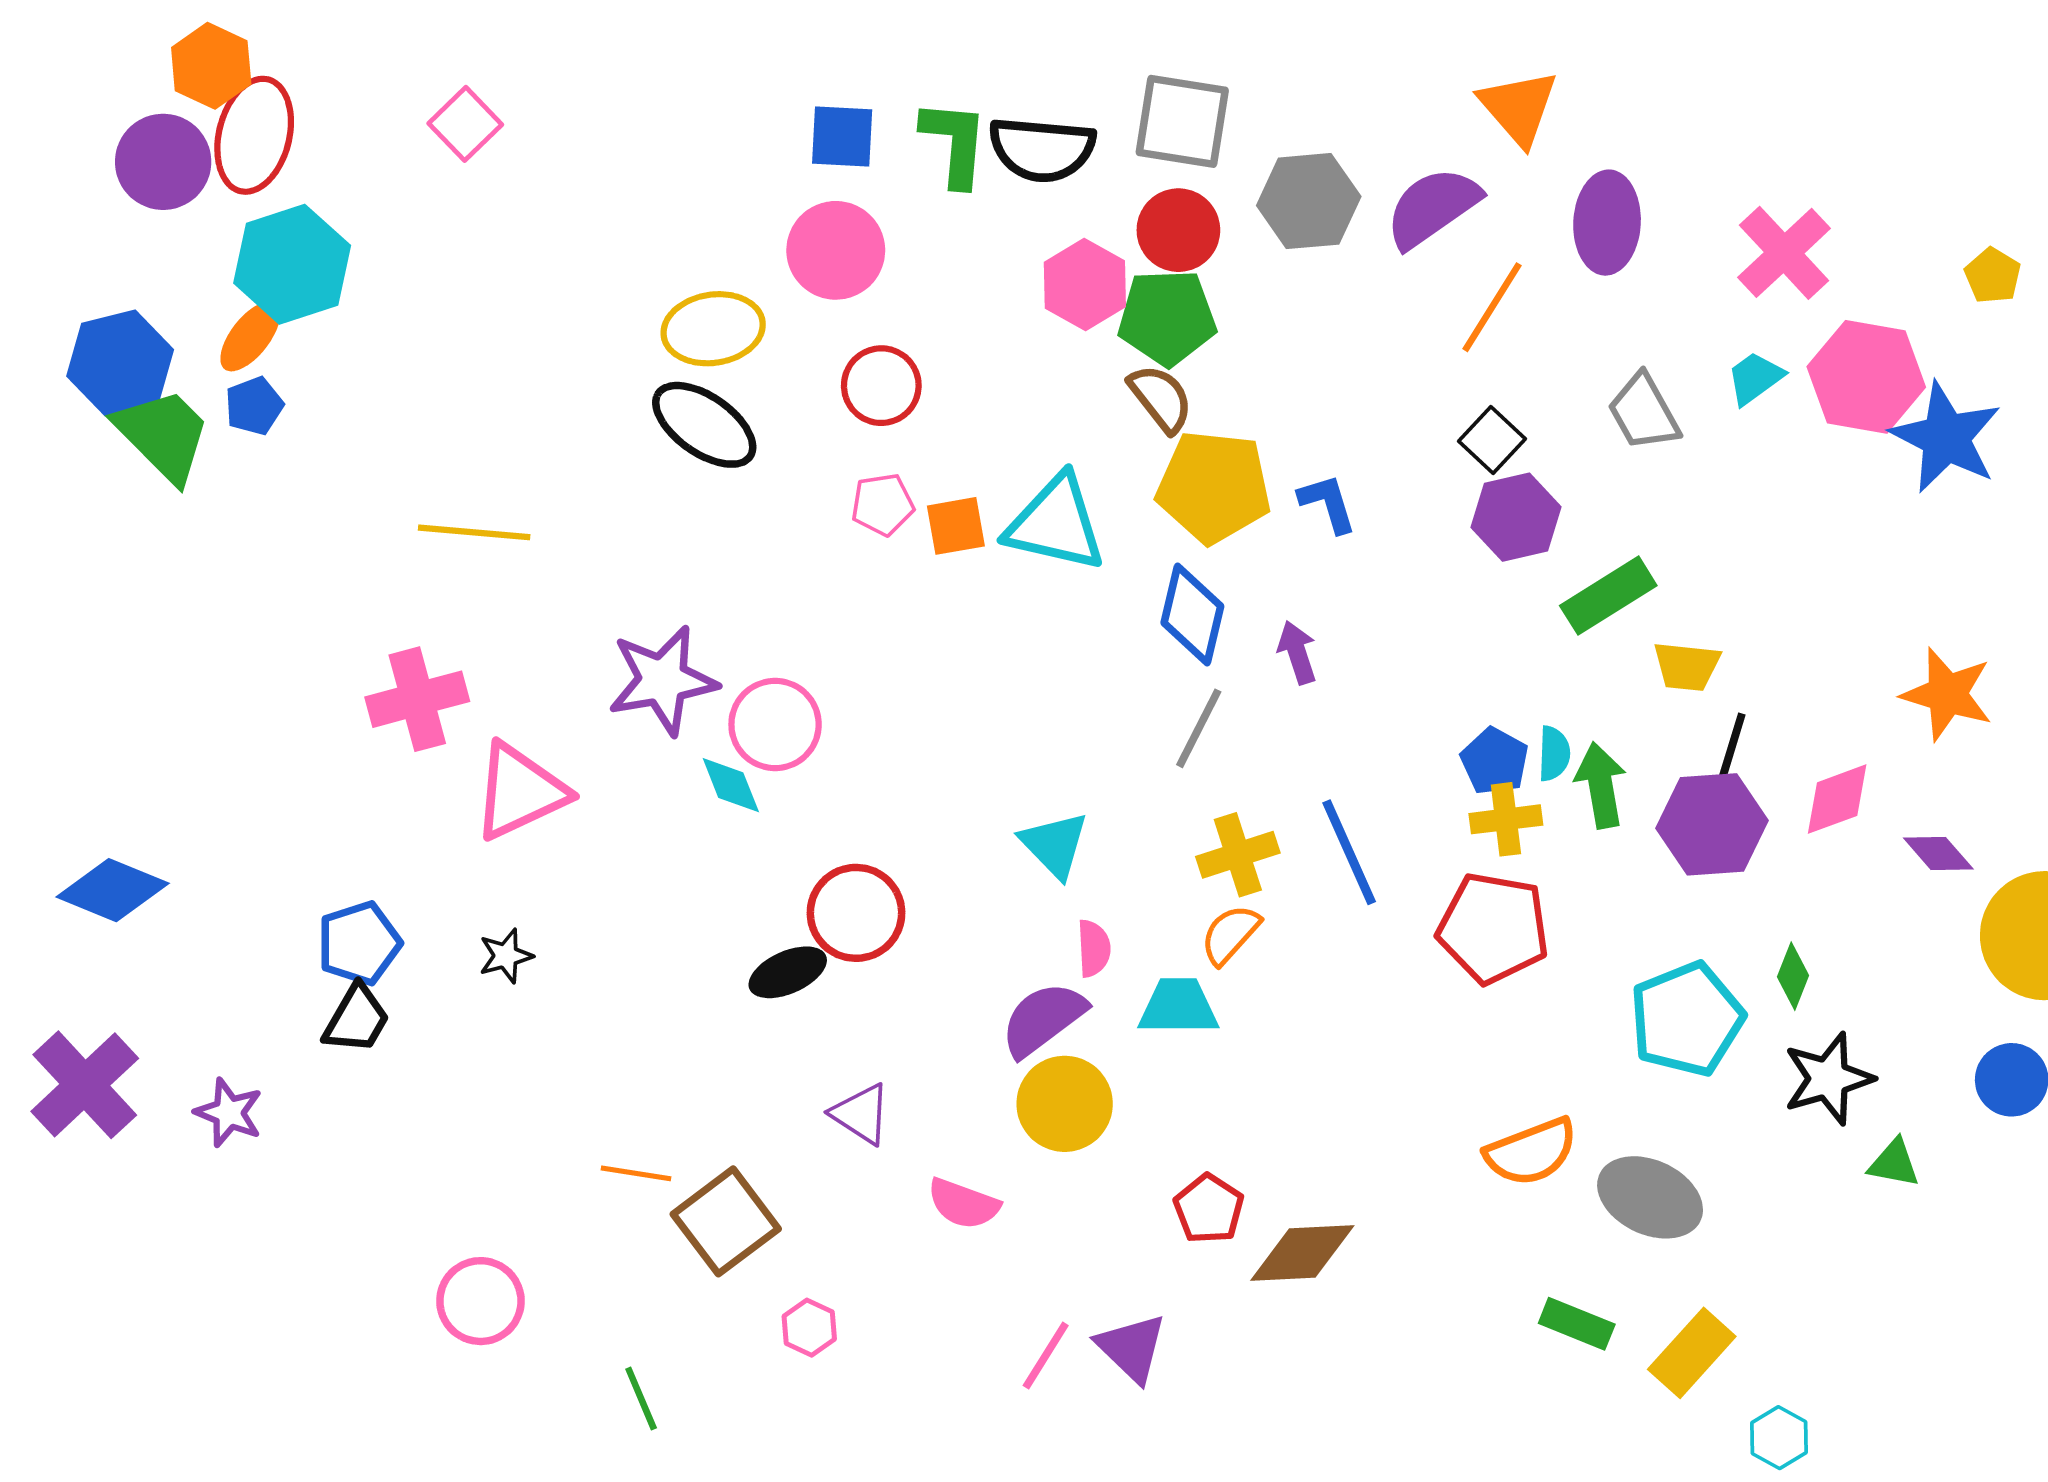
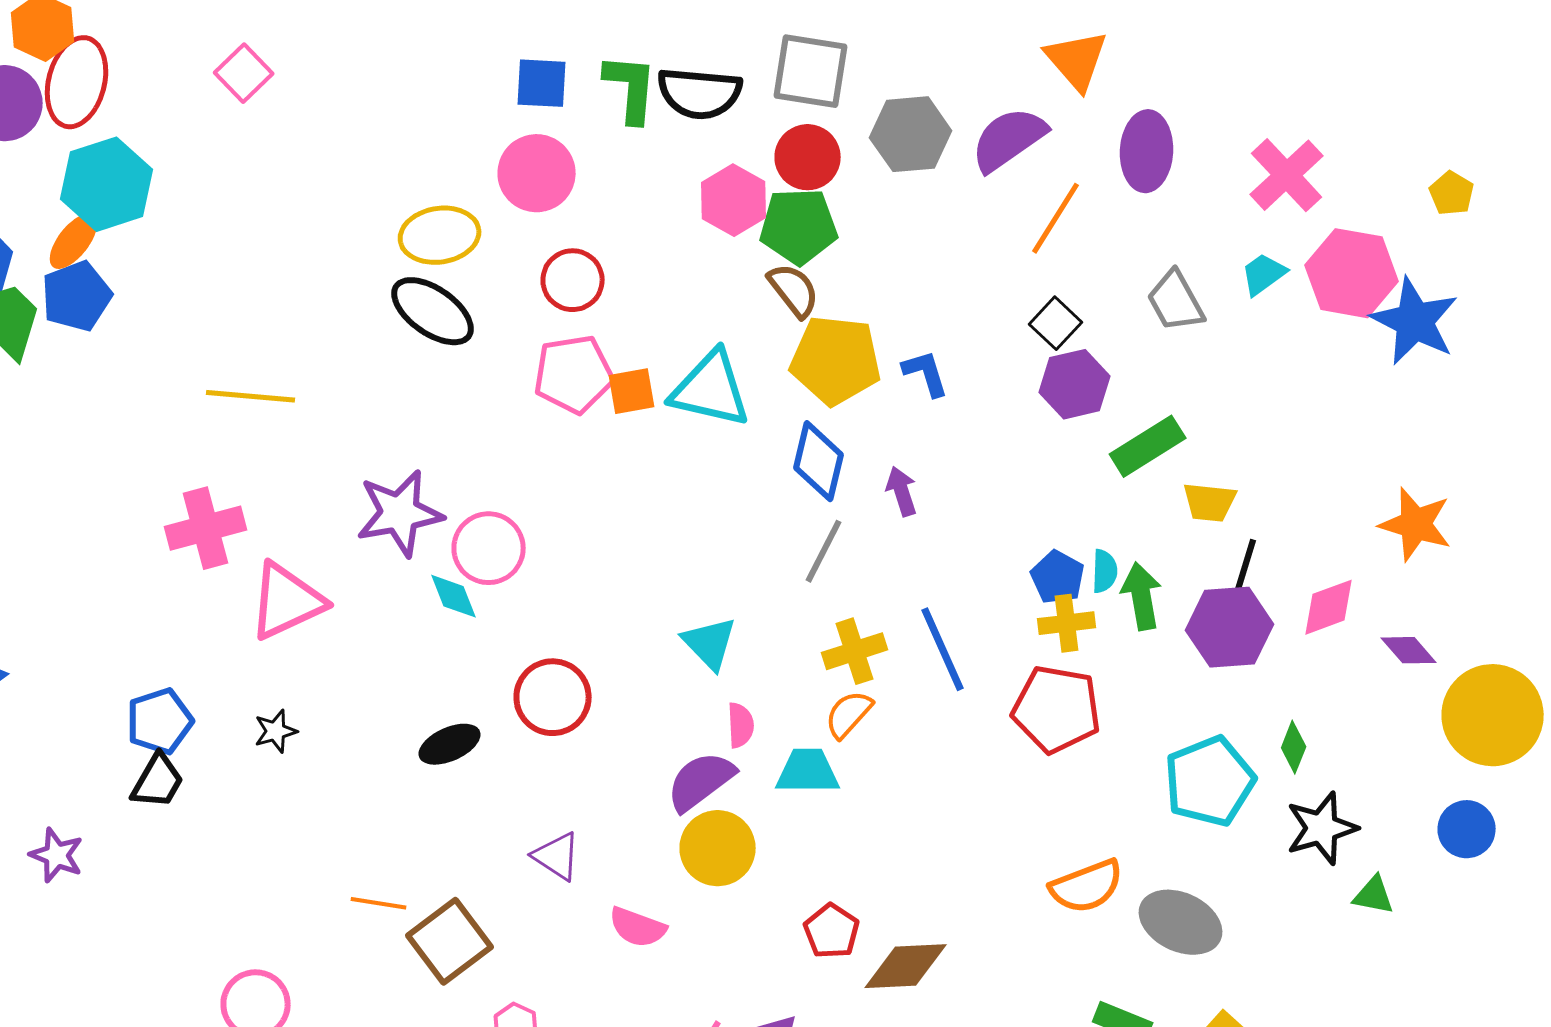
blue pentagon: (254, 406) -> (77, 296), size x1.5
pink pentagon: (883, 504) -> (574, 374), size x1.6
black ellipse: (788, 972) -> (450, 744), moved

